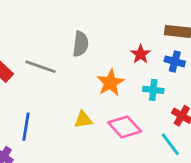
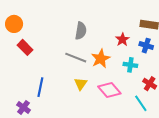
gray line: (41, 67) -> (76, 58), moved
yellow triangle: (83, 120) -> (81, 84), turned -48

